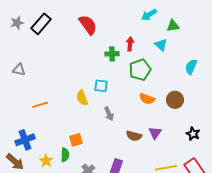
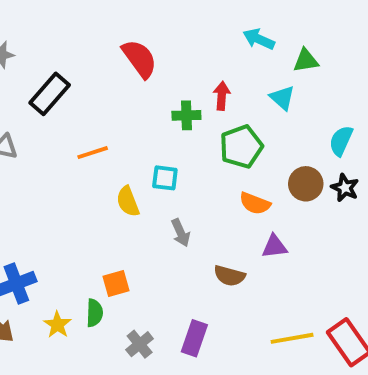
cyan arrow: (149, 15) -> (259, 39), turned 56
black rectangle: (41, 24) -> (50, 94), moved
brown circle: (175, 100) -> (306, 184), moved
orange line: (40, 105) -> (93, 153), moved
purple triangle: (155, 133) -> (274, 246), moved, turned 48
black star: (193, 134) -> (345, 188), moved

